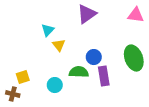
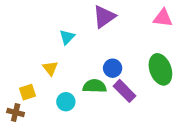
cyan triangle: (48, 30) -> (67, 37), moved
yellow triangle: (59, 45) -> (50, 68), moved
purple rectangle: (104, 76) -> (125, 91), turned -36

